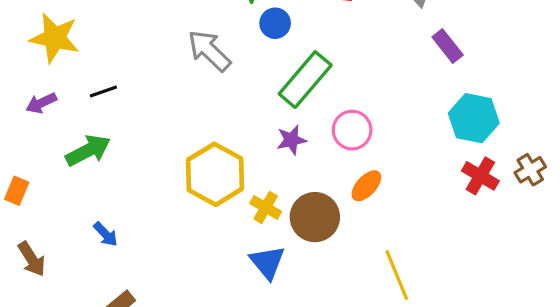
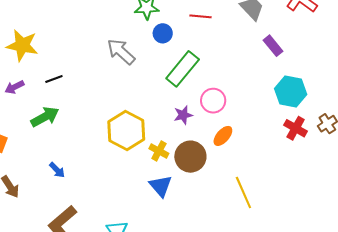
purple star: (291, 140) -> (183, 115), moved

